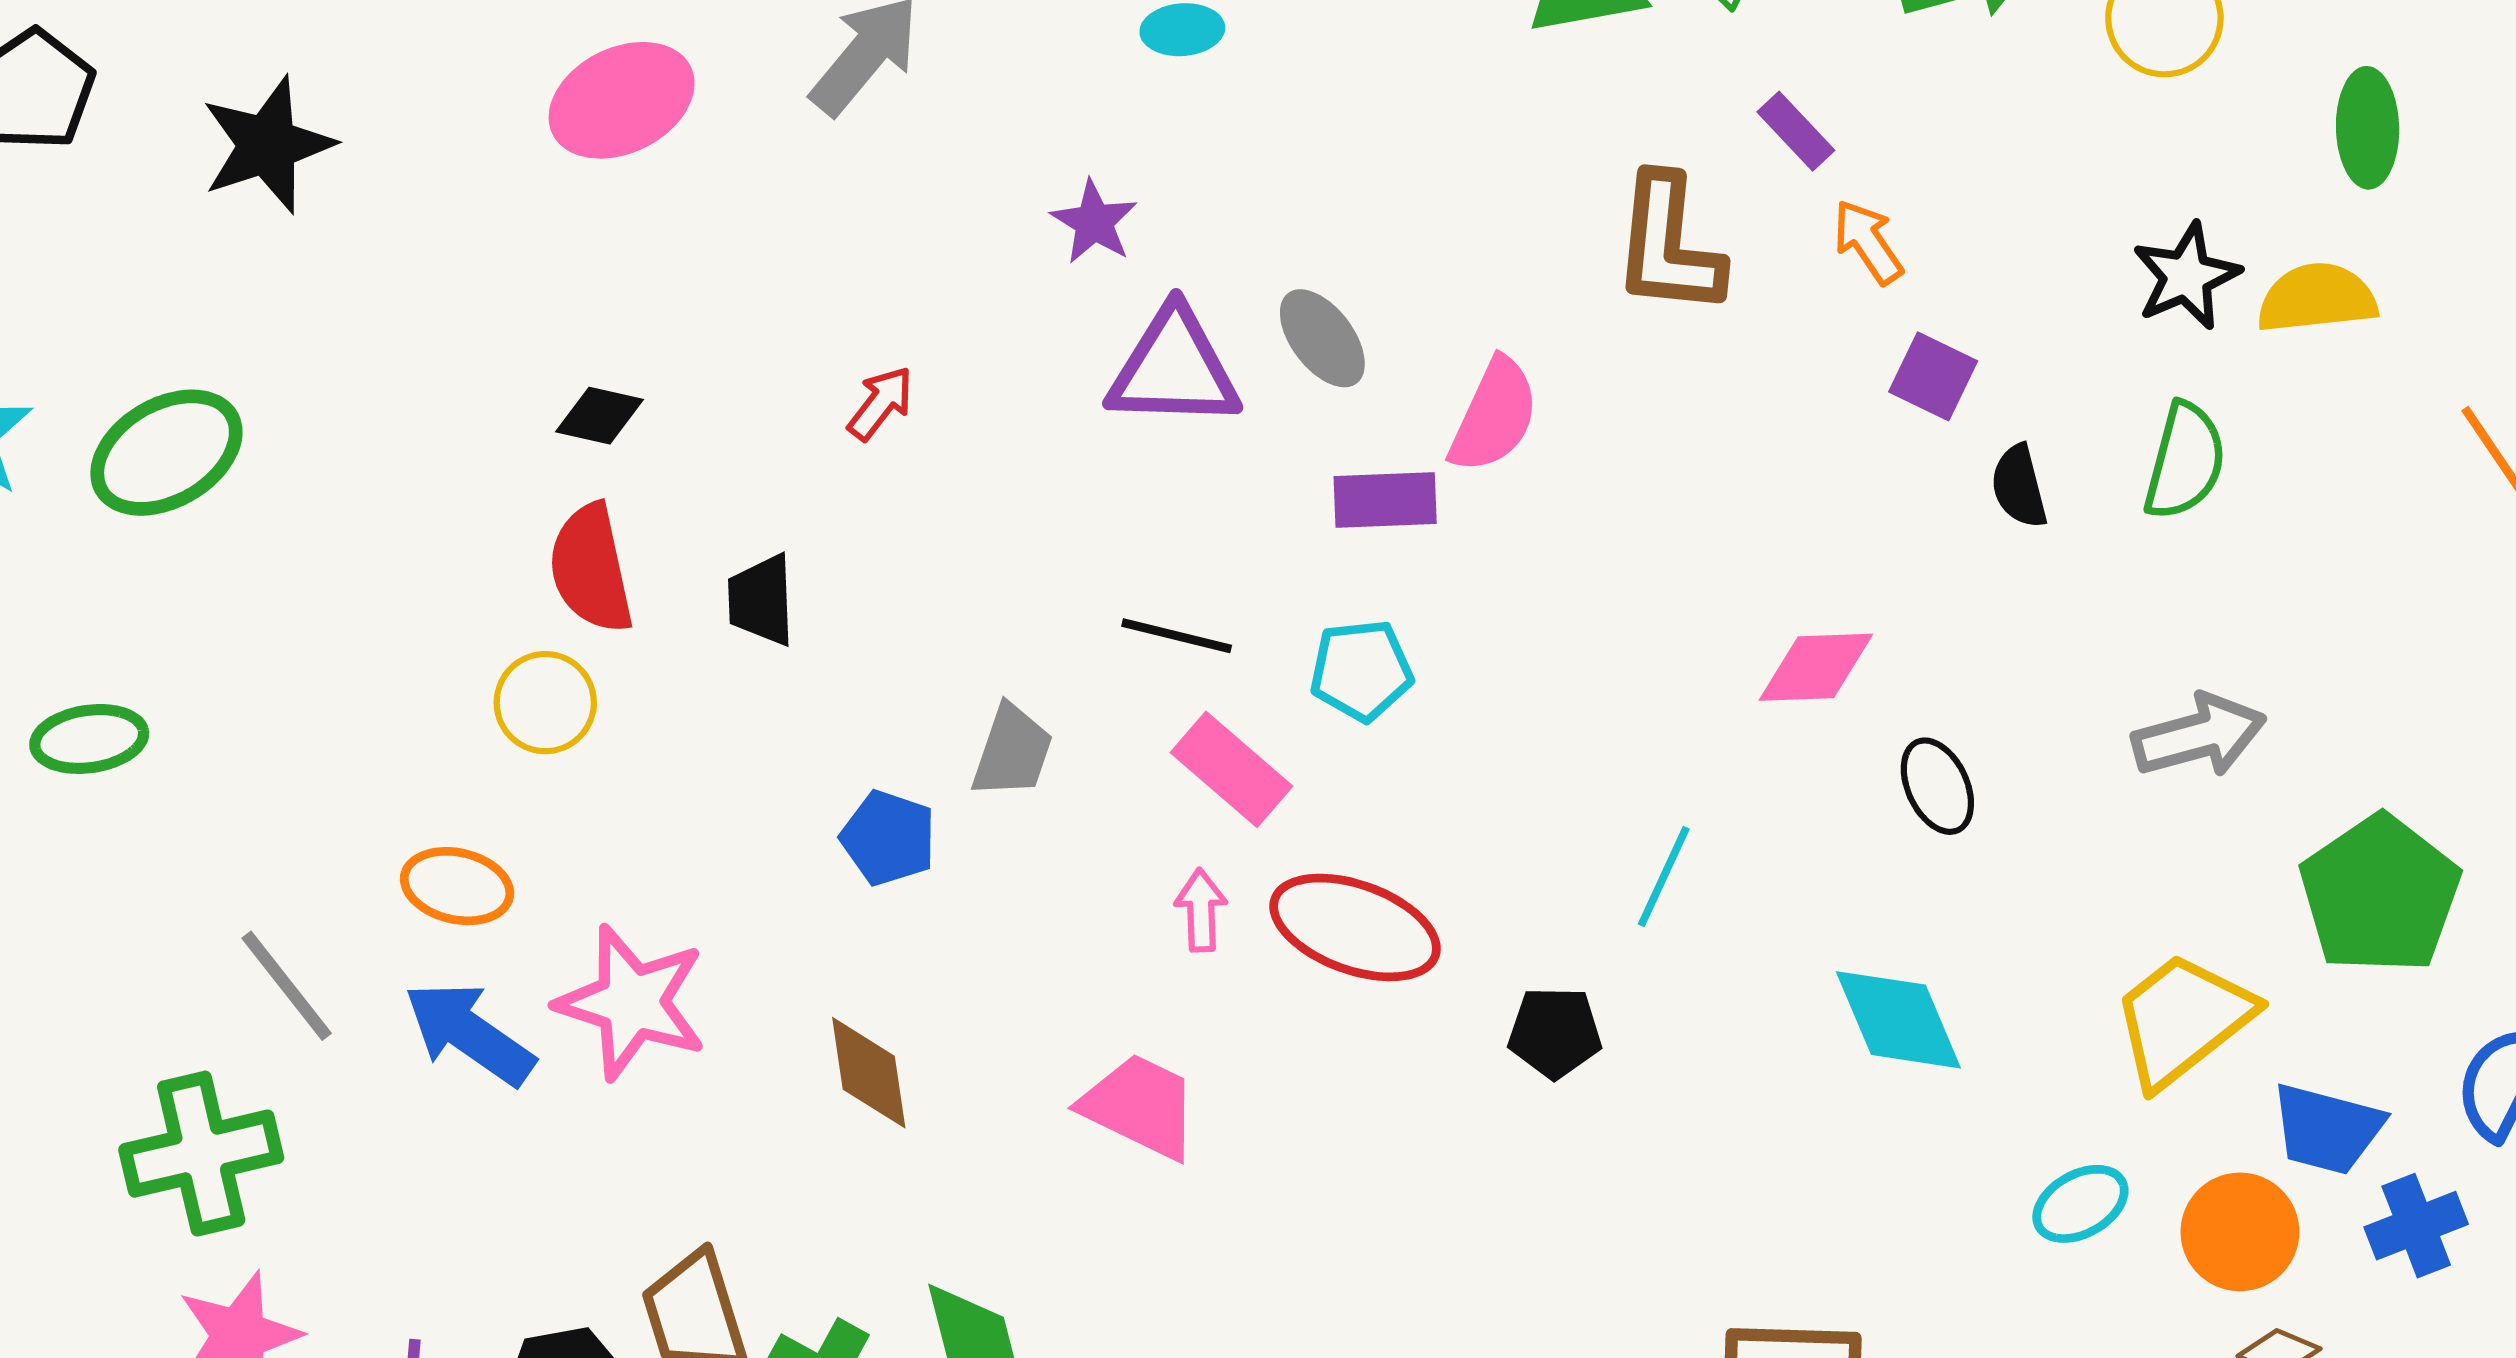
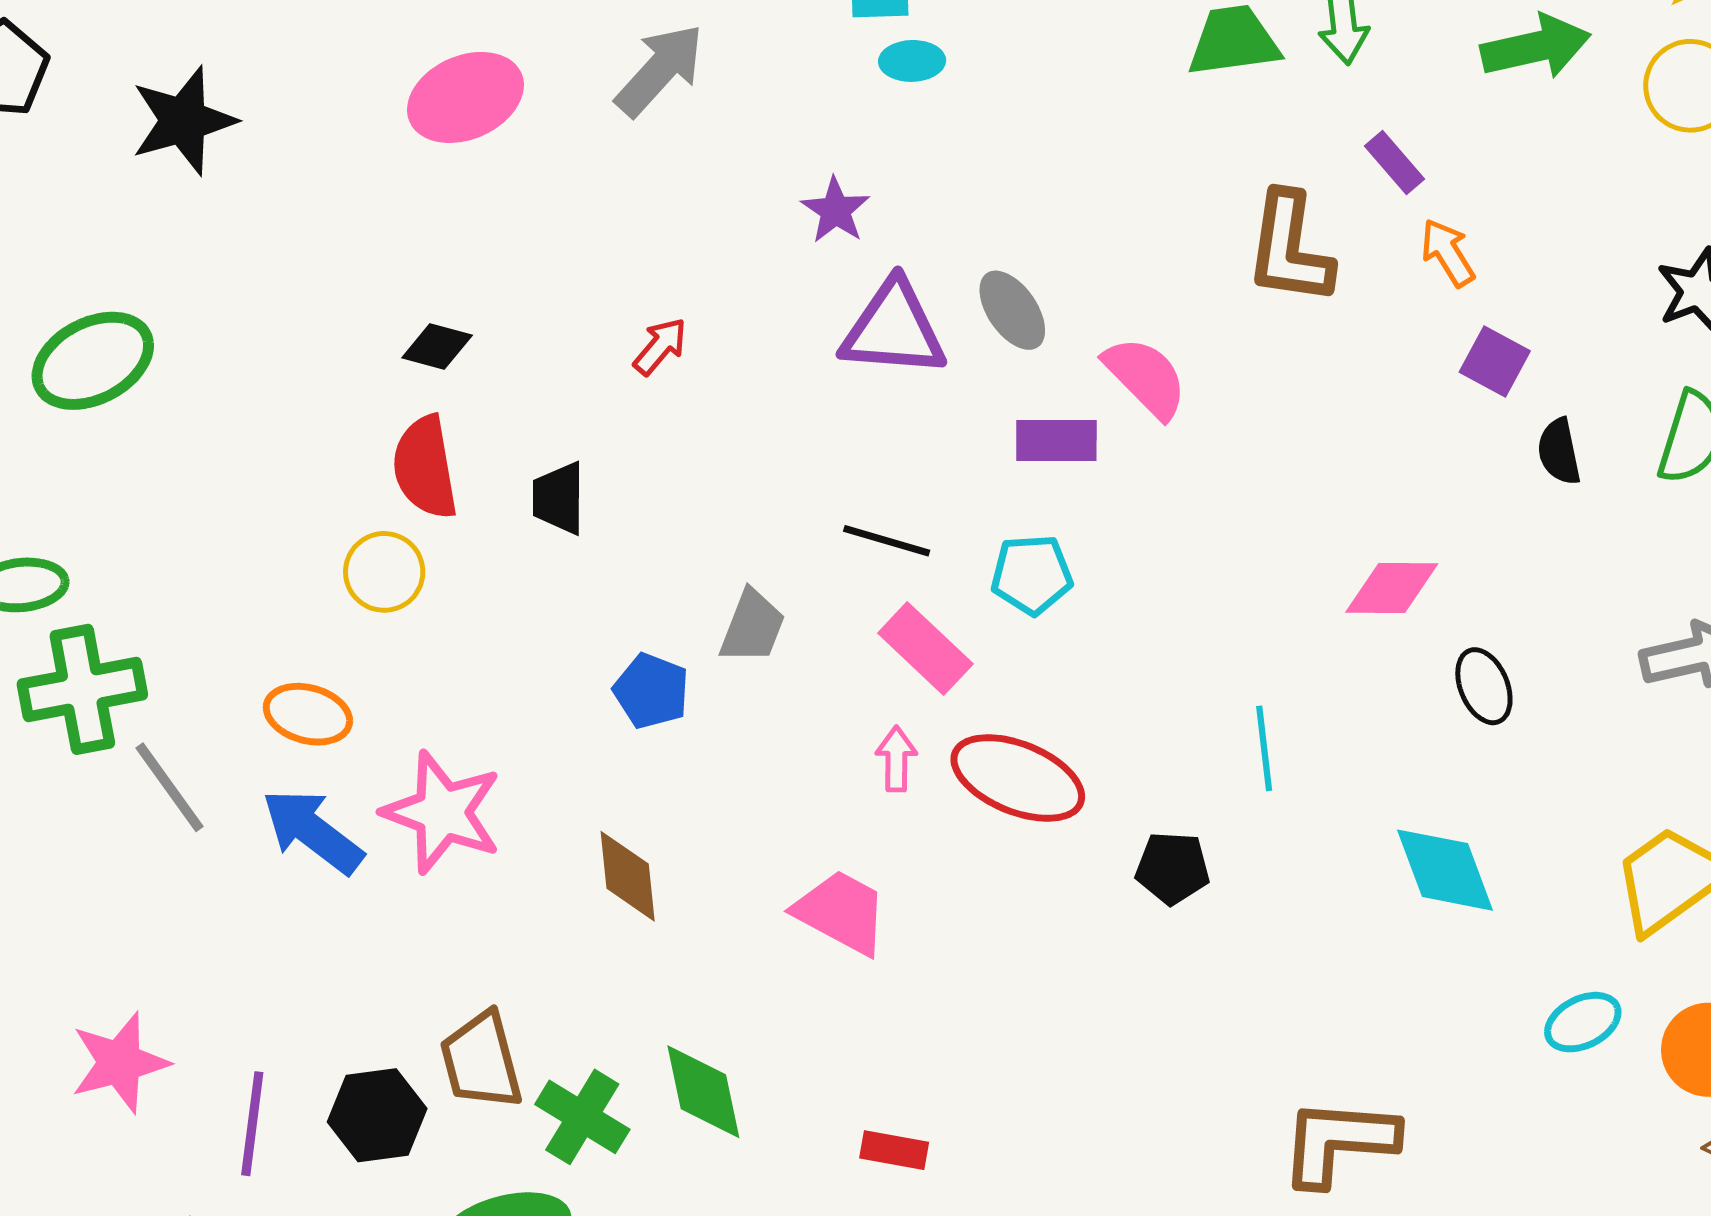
pink semicircle: (1494, 415) -> (1146, 377), turned -72
cyan line: (1664, 877) -> (1264, 748), turned -34
green cross: (201, 1154) -> (82, 689), moved

